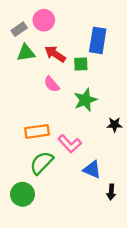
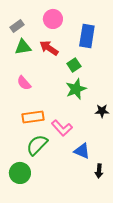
pink circle: (44, 20) -> (53, 19), moved
green square: (81, 64) -> (74, 65), moved, turned -32
pink semicircle: (52, 84) -> (24, 83), moved

